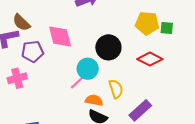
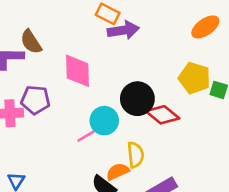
purple pentagon: (32, 51) -> (35, 100), moved
red diamond: (150, 59) -> (162, 115), moved
orange semicircle: (94, 100) -> (118, 172), moved, turned -48

